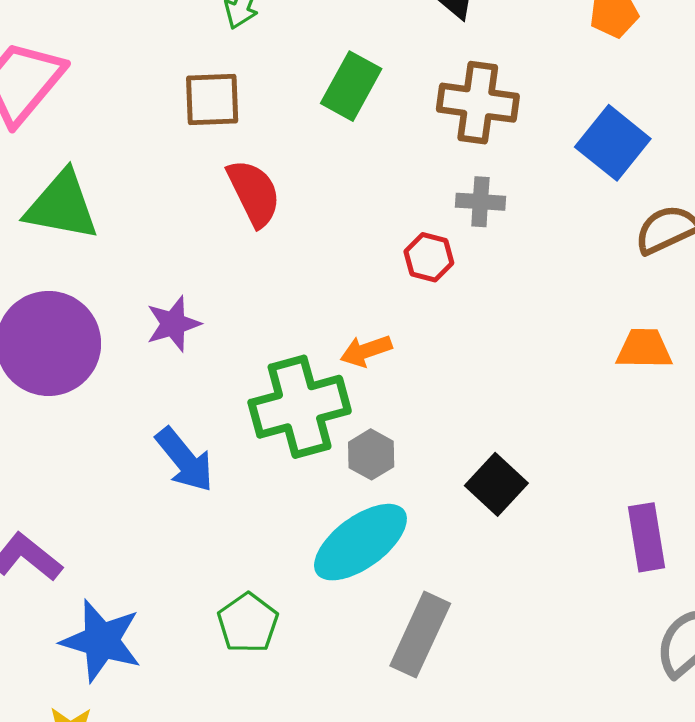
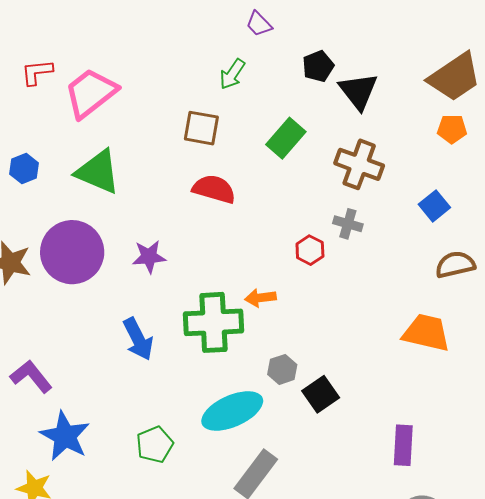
blue square: (613, 143) -> (434, 206), size x0.7
red semicircle: (254, 193) -> (214, 189), turned -60
orange trapezoid: (644, 349) -> (426, 333), size x1.4
gray hexagon: (371, 454) -> (282, 369), moved

